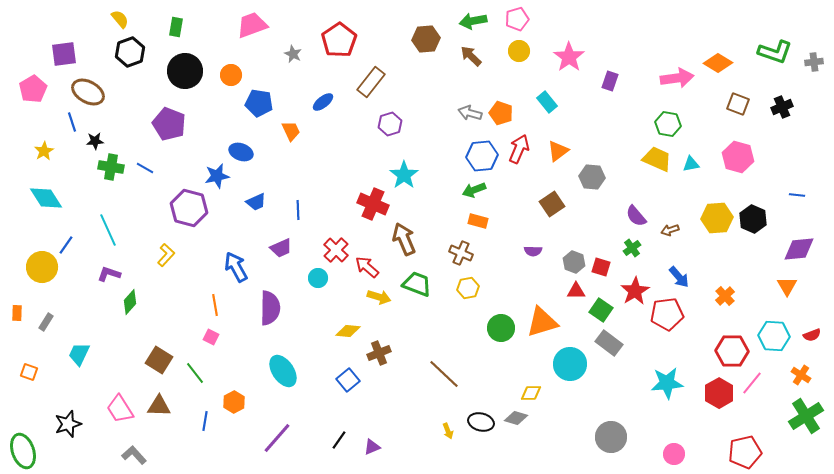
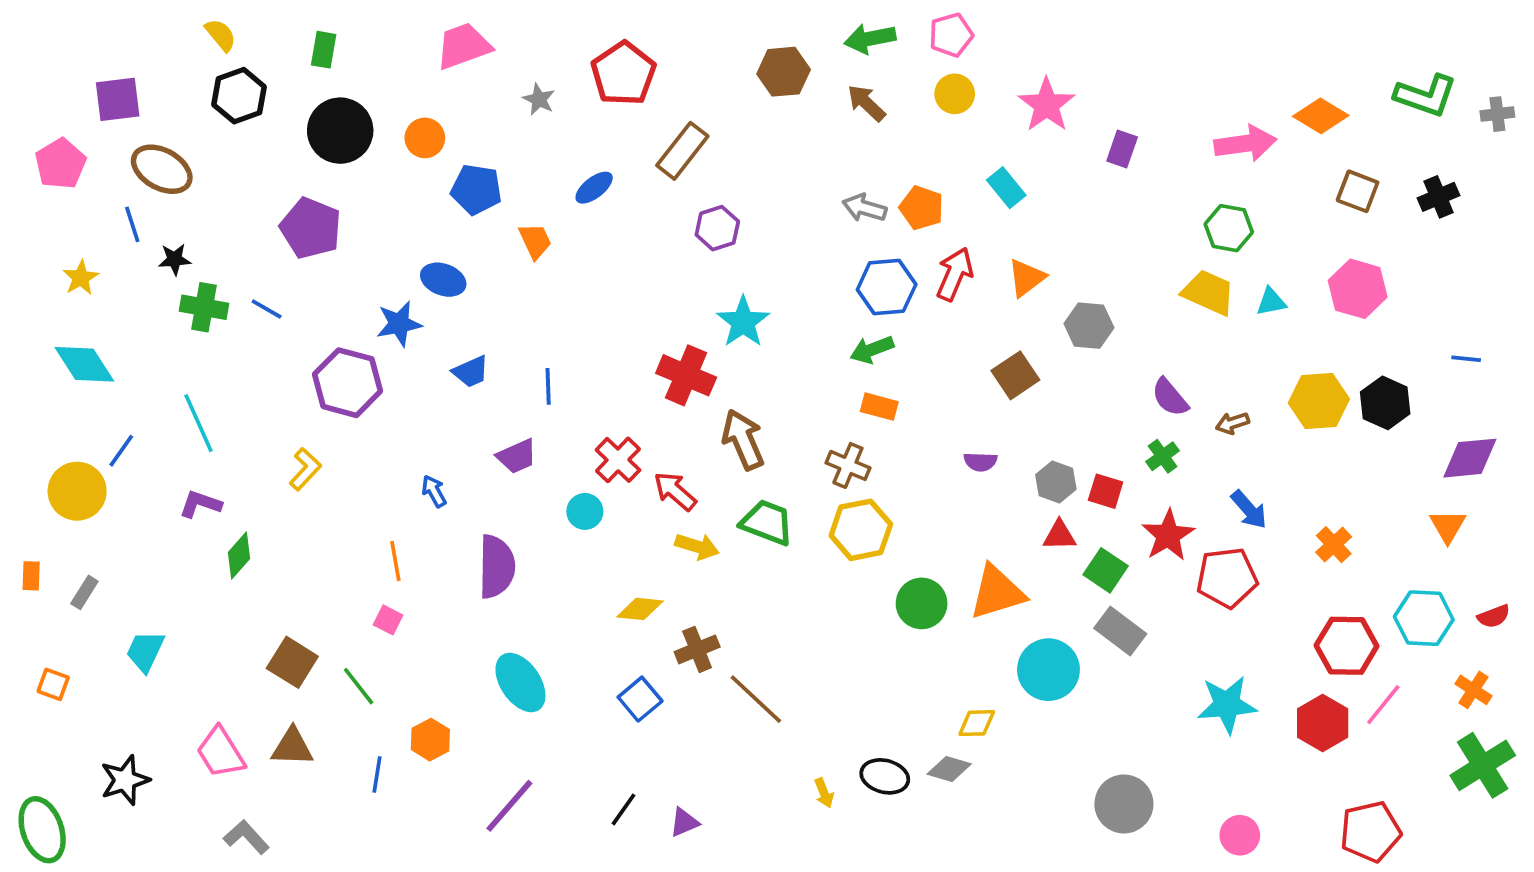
blue arrow: (236, 267) -> (434, 491), size x0.6
yellow hexagon: (468, 288) -> (861, 530), size x1.5
brown line: (444, 374) -> (756, 699), moved

